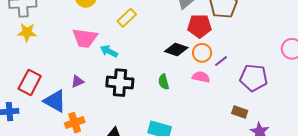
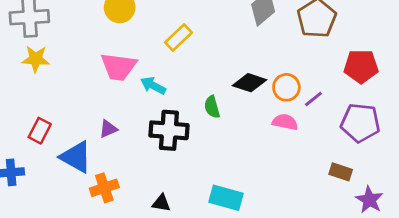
red pentagon: (199, 26) -> (361, 66), moved
red rectangle: (30, 82) -> (40, 131), size x0.7
green semicircle: (164, 82) -> (212, 107), moved

